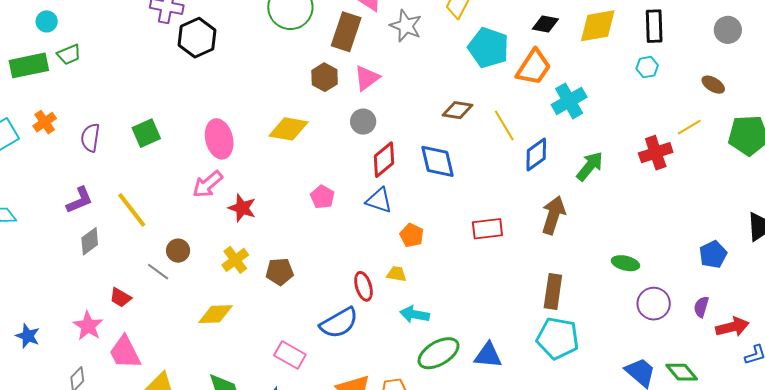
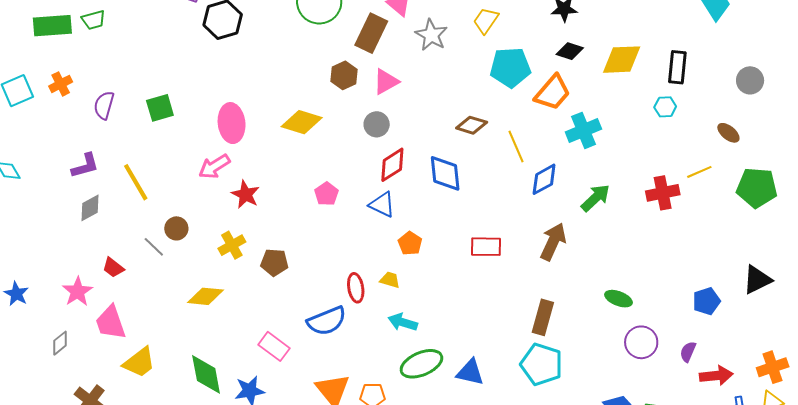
cyan pentagon: (488, 48) -> (510, 67), turned -30

